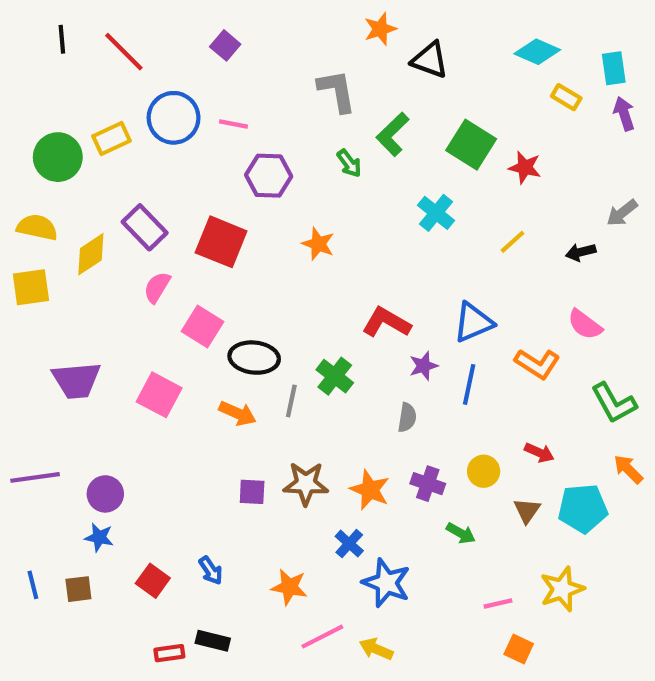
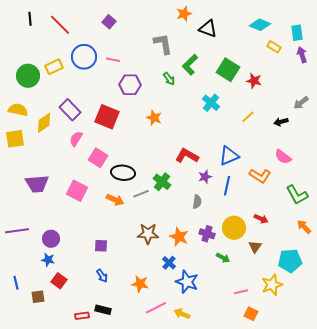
gray line: (291, 401) -> (141, 194), turned 56
yellow circle: (484, 471) -> (234, 228), size x1.5
purple square: (252, 492) -> (101, 246), moved
cyan pentagon: (583, 508) -> (290, 261), moved
red square: (153, 581) -> (59, 281), moved
brown square: (78, 589) -> (38, 297), moved

